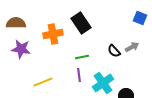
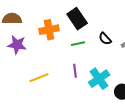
black semicircle: (114, 51) -> (105, 39), moved
green line: (82, 57) -> (78, 44), moved

